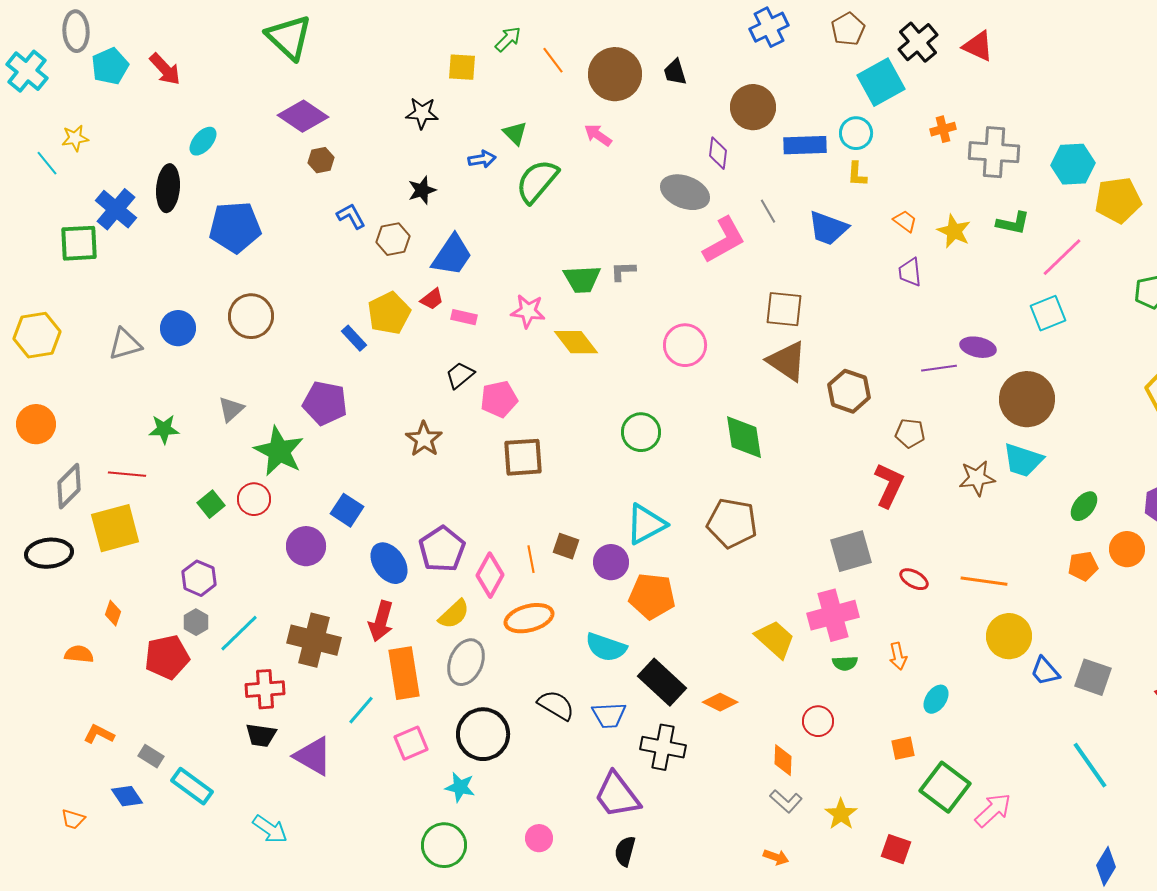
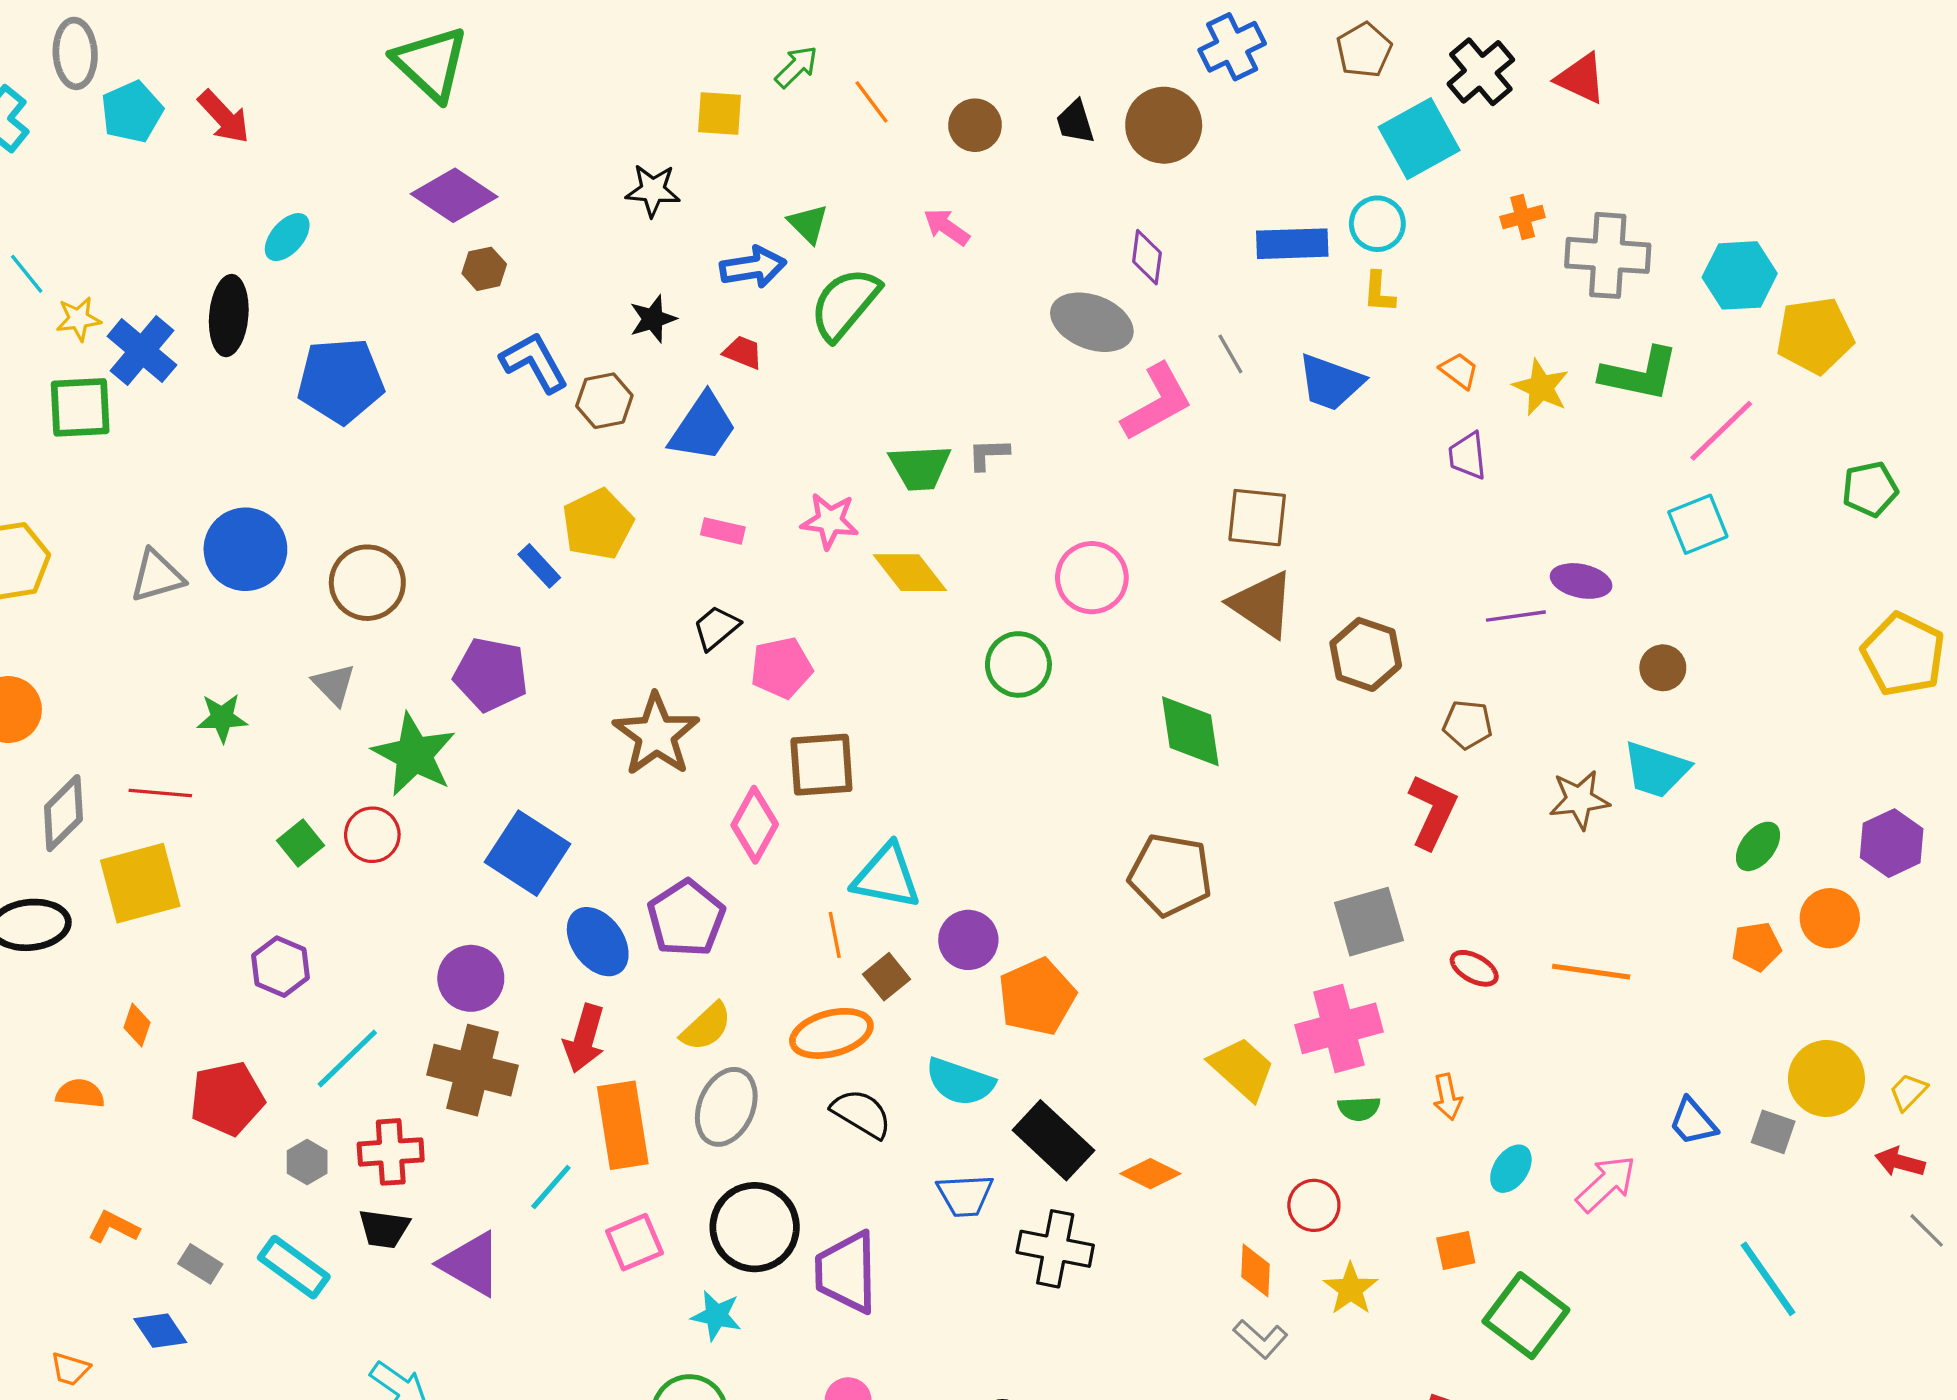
brown circle: (615, 74) -> (975, 125), size x0.6
brown circle: (753, 107) -> (1164, 125), moved
yellow star: (75, 138) -> (78, 319), moved
blue arrow: (482, 159) -> (753, 267), size x1.4
blue L-shape: (351, 216) -> (534, 362), size x1.4
green L-shape: (1013, 223) -> (1639, 374), size x1.4
red trapezoid: (432, 299) -> (743, 352), moved, turned -120
brown circle: (251, 316) -> (367, 583), moved
blue circle: (178, 328) -> (245, 549), size x1.4
brown circle: (1027, 399) -> (1663, 668), size x0.5
gray triangle: (231, 409) -> (334, 684), turned -32
green circle: (641, 432) -> (1018, 664), moved
brown star: (424, 439) -> (656, 735), size x1.4
blue square: (347, 510) -> (528, 853), size x1.5
cyan triangle: (646, 524) -> (887, 876), moved, turned 39
purple circle: (306, 546) -> (471, 978), moved
brown square: (566, 546) -> (887, 977), moved, turned 32
pink diamond: (490, 575) -> (755, 825), moved
orange pentagon: (652, 596) -> (1037, 997), turned -30
gray hexagon: (196, 622) -> (307, 1162), moved
yellow circle: (1009, 636) -> (1826, 1078), moved
gray square: (1093, 677) -> (1773, 1132), size x0.7
black semicircle: (556, 705) -> (861, 1114), moved
cyan rectangle: (192, 786) -> (294, 1267), moved
purple trapezoid: (617, 795) -> (846, 1272), moved, turned 36
pink arrow: (993, 810) -> (1606, 1184), moved
yellow star: (841, 814) -> (1351, 1289), moved

